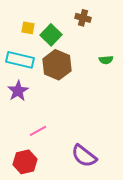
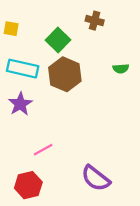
yellow square: (28, 28) -> (11, 29), moved

